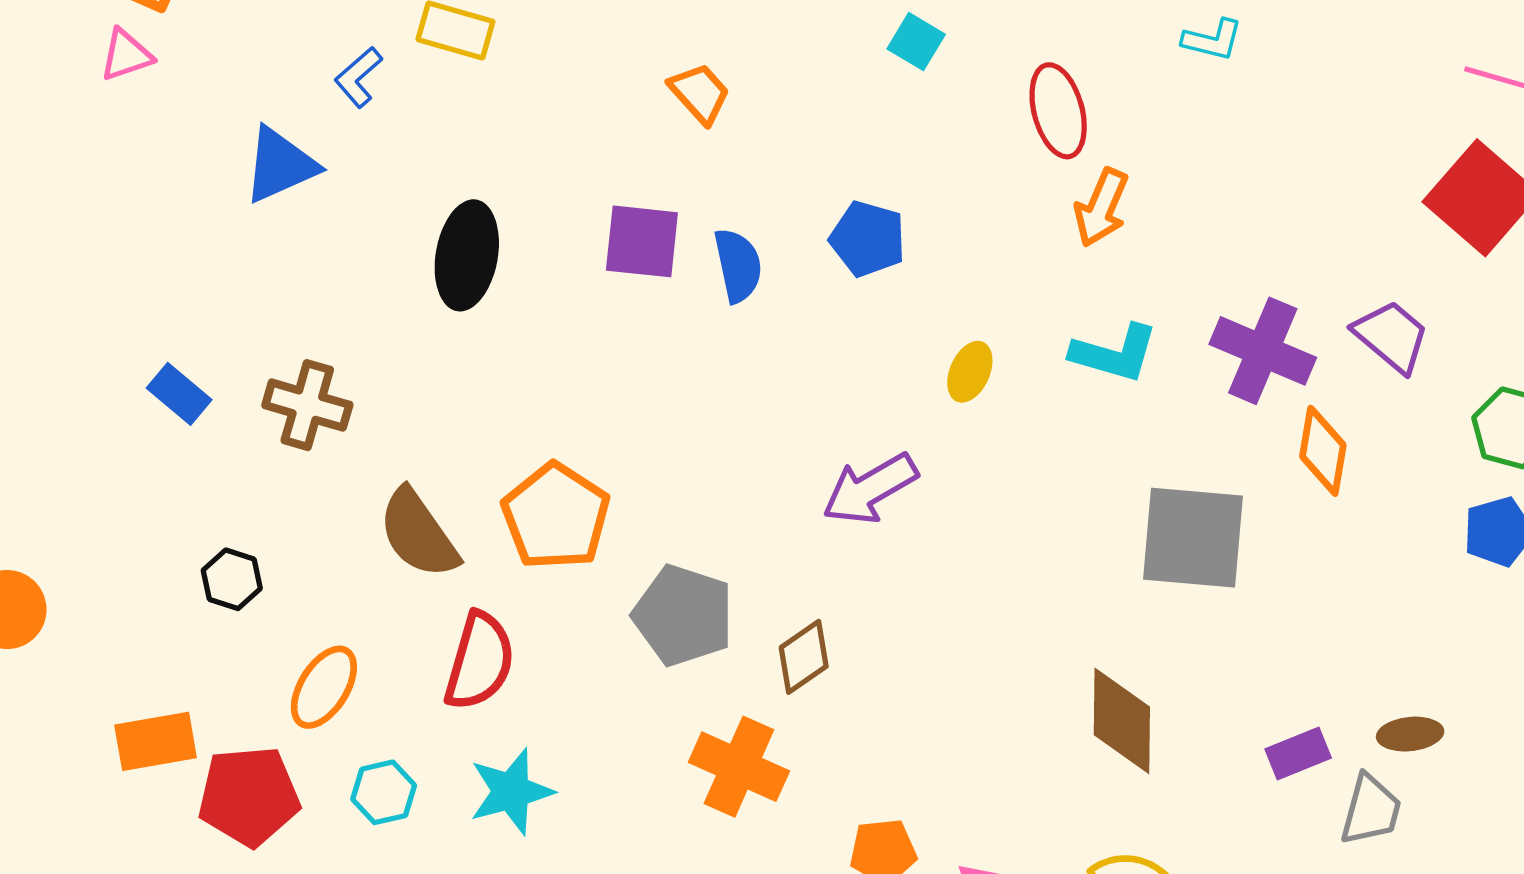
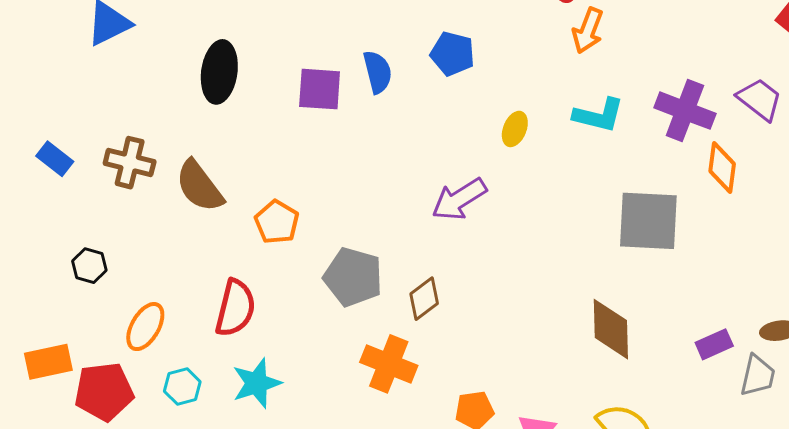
purple square: (642, 241) -> (320, 89), moved
orange pentagon: (556, 516) -> (277, 222), size x0.7
brown semicircle: (418, 534) -> (200, 186), moved

